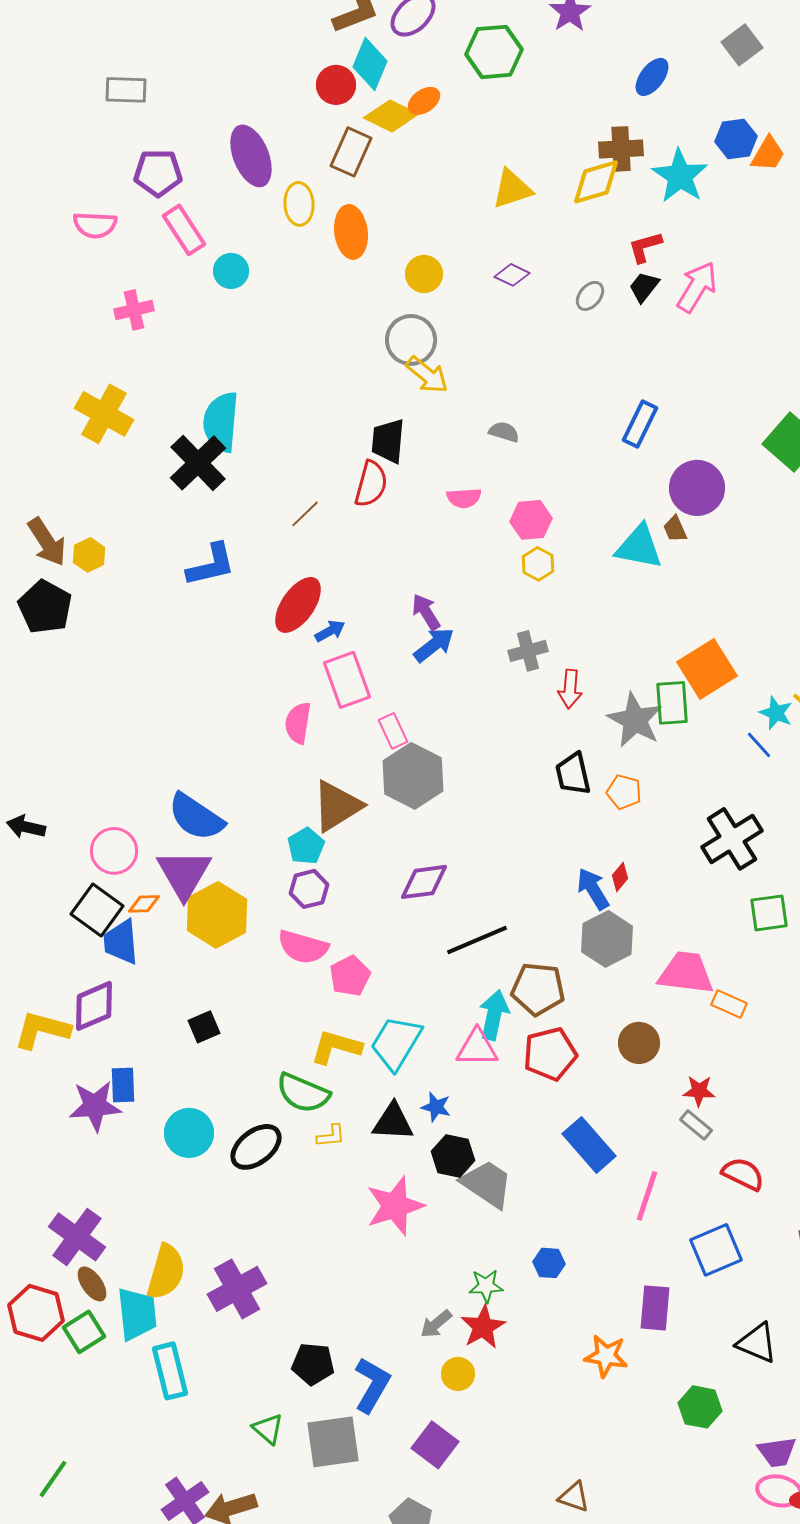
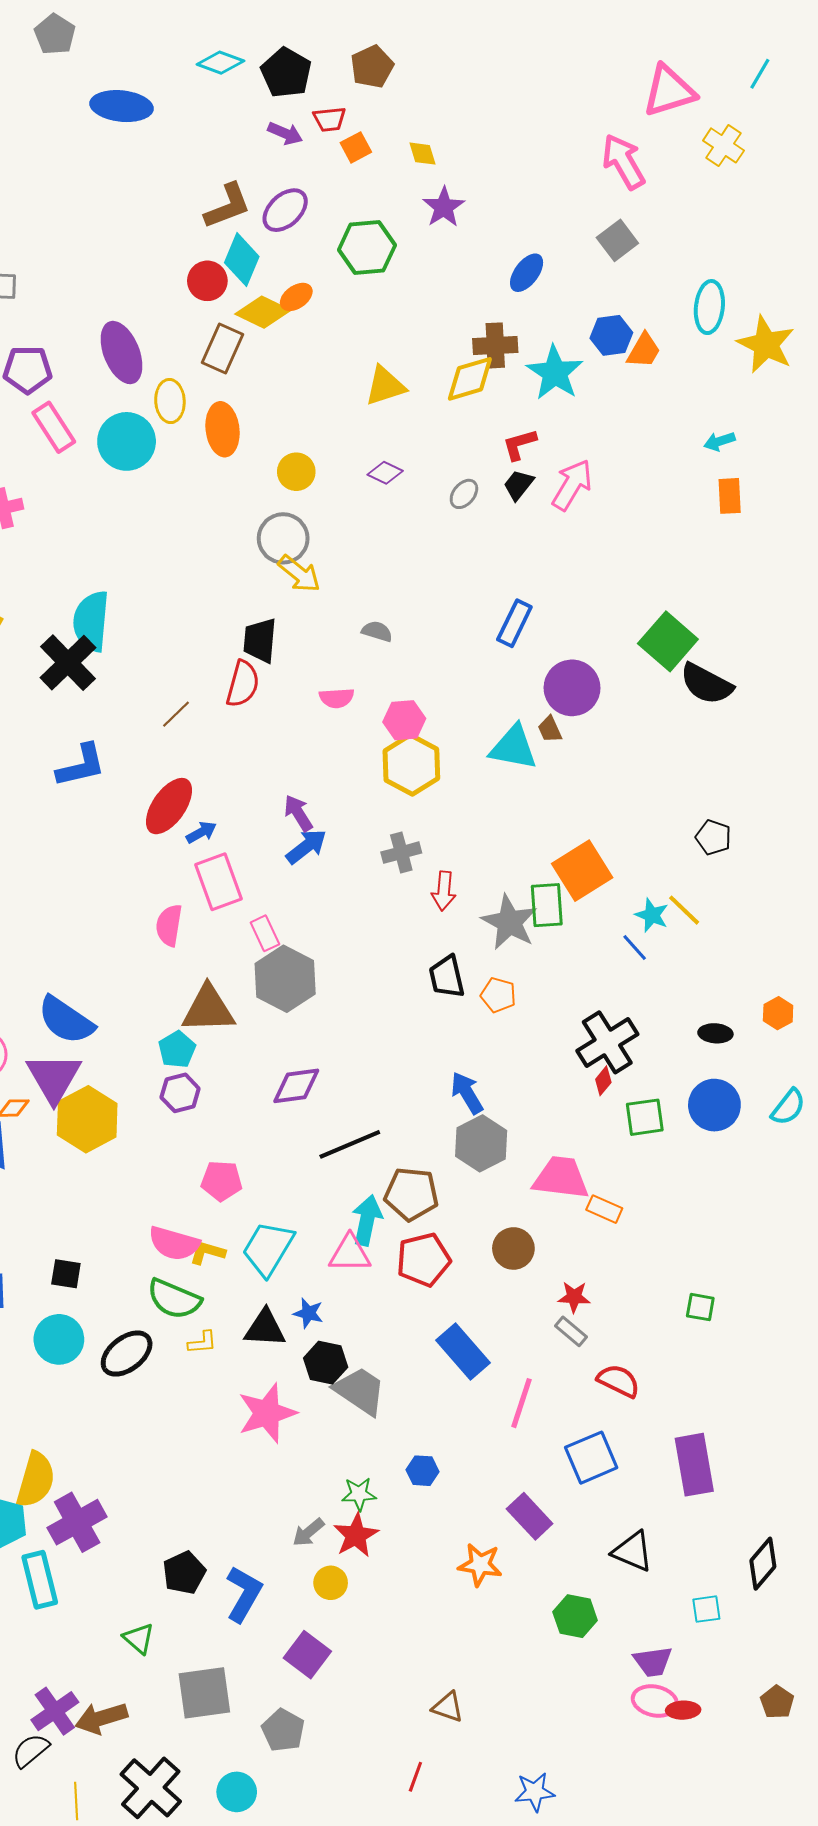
cyan circle: (231, 271) -> (127, 441), moved, size x1.6
yellow hexagon: (538, 564) -> (411, 765), size x1.8
brown triangle: (337, 806) -> (208, 1009), turned 30
red diamond: (620, 877) -> (603, 1081), moved
pink semicircle: (303, 947) -> (174, 1243), moved
pink pentagon: (350, 976) -> (222, 1181), turned 30
black square: (204, 1027) -> (66, 1274), moved, turned 32
yellow L-shape: (336, 1047) -> (207, 1253), size x0.7
purple cross: (237, 1289) -> (77, 1522), moved
purple rectangle: (655, 1308) -> (530, 1516), turned -48
black pentagon: (313, 1364) -> (184, 1573), turned -30
gray square: (333, 1442) -> (204, 1693), moved

